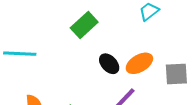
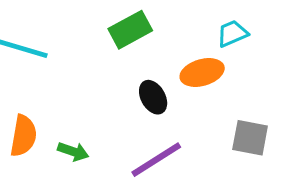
orange ellipse: (139, 63) -> (202, 72), moved

